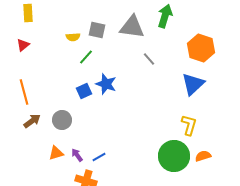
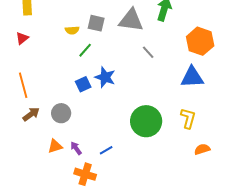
blue triangle: (193, 84) -> (192, 77), turned 40
green circle: (174, 156) -> (146, 121), moved
blue line: (99, 157) -> (106, 150), moved

